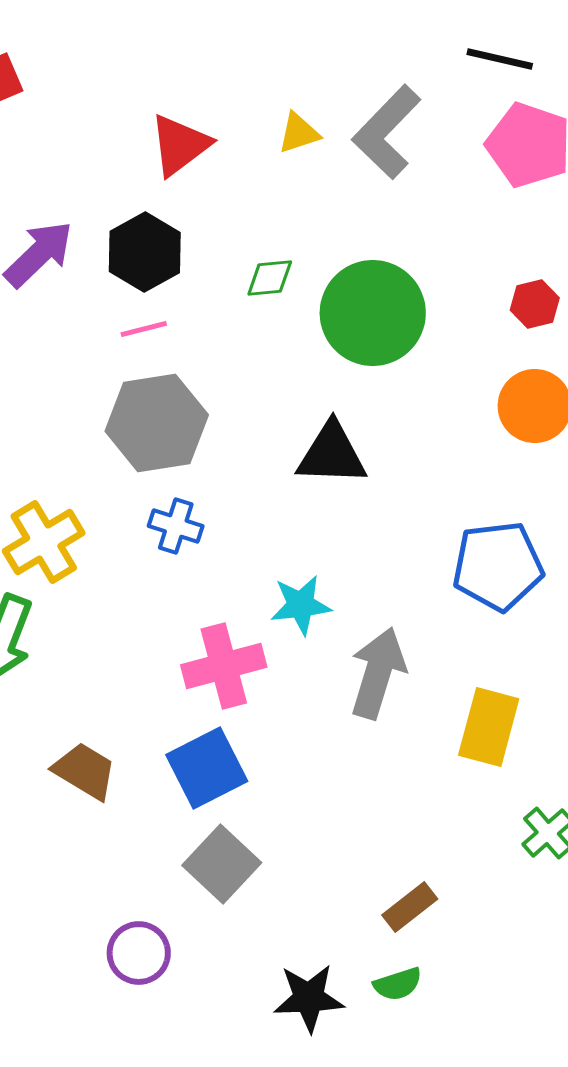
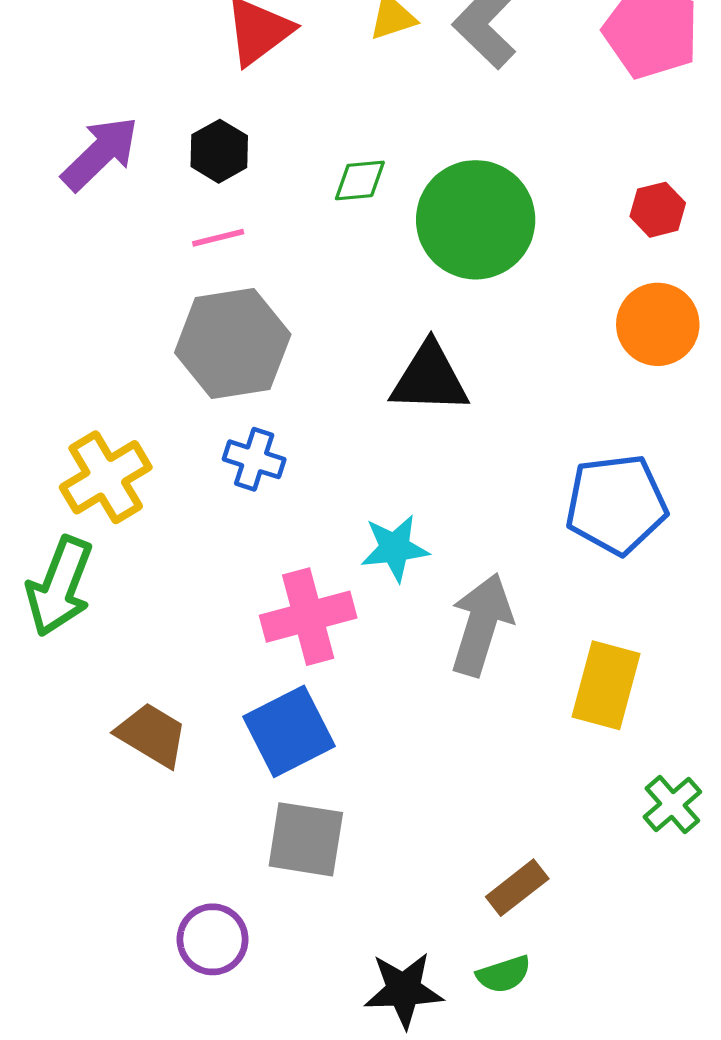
black hexagon: (145, 252) -> (219, 151), size x0.7
gray square: (222, 864) -> (306, 839), turned -34

